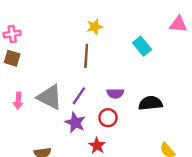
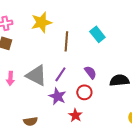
yellow star: (95, 27) -> (41, 22), moved, size x1.5
cyan rectangle: (142, 46) -> (97, 34), moved
purple semicircle: (115, 93) -> (90, 72), turned -128

